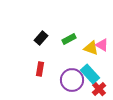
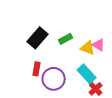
black rectangle: (41, 38) -> (38, 38), size x1.5
purple circle: (72, 80) -> (54, 79), moved

